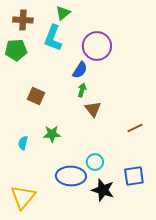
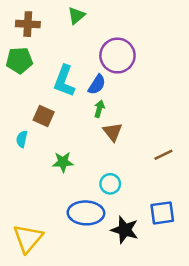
cyan L-shape: (53, 38) -> (64, 81), moved
cyan semicircle: (23, 143) -> (22, 139), moved
cyan circle: (95, 162) -> (110, 184), moved

